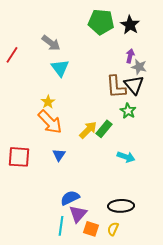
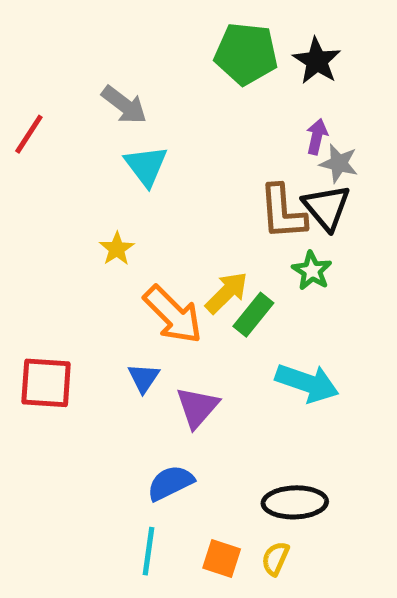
orange arrow: (50, 122) -> (173, 315), moved
yellow arrow: (88, 130) -> (227, 293), moved
cyan arrow: (126, 157) -> (307, 383), size x1.4
purple triangle: (78, 214) -> (197, 407), moved

